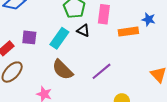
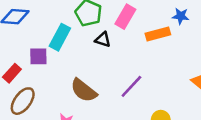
pink rectangle: (104, 14) -> (125, 17), turned 30
cyan rectangle: (59, 38) -> (60, 37), moved

